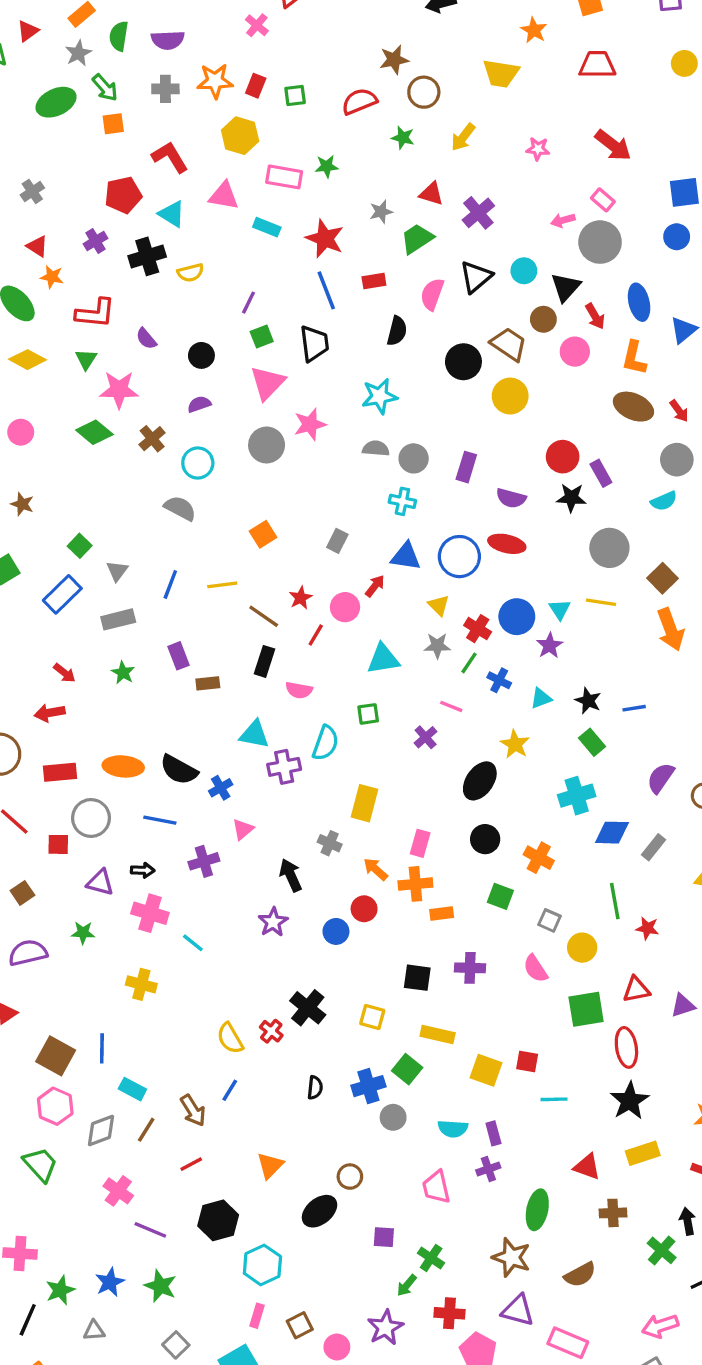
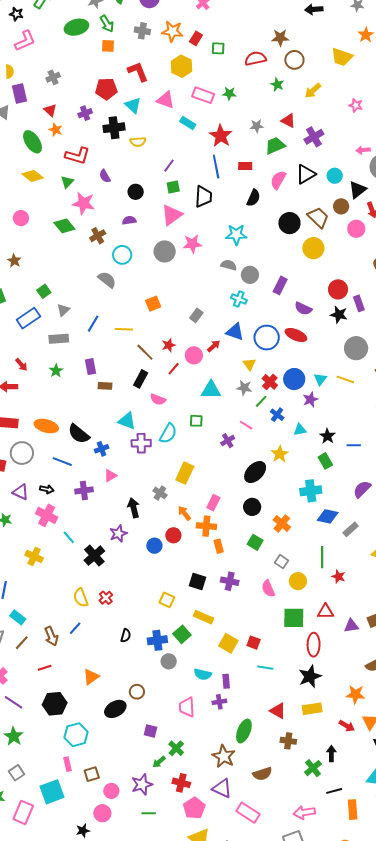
orange rectangle: (442, 913) -> (219, 546), turned 72
black cross: (308, 1008) -> (94, 556), moved
pink rectangle: (257, 1316) -> (67, 764), turned -40

